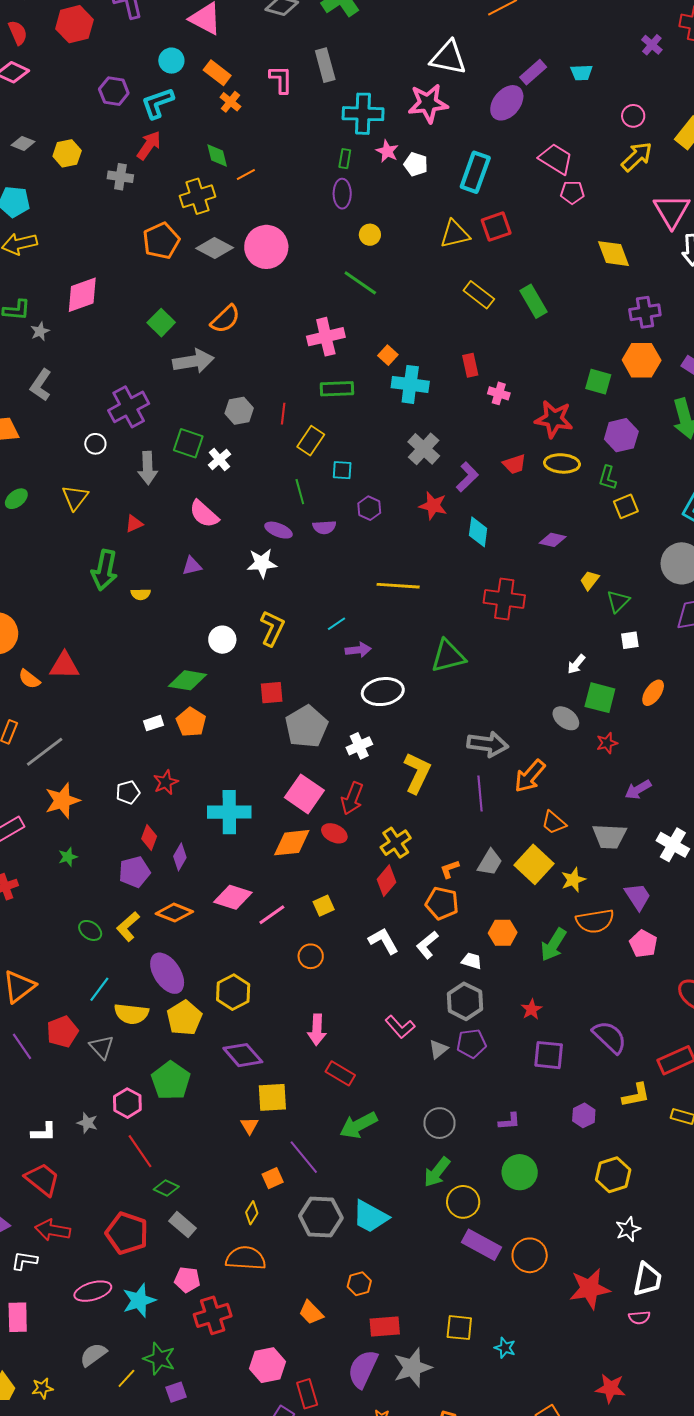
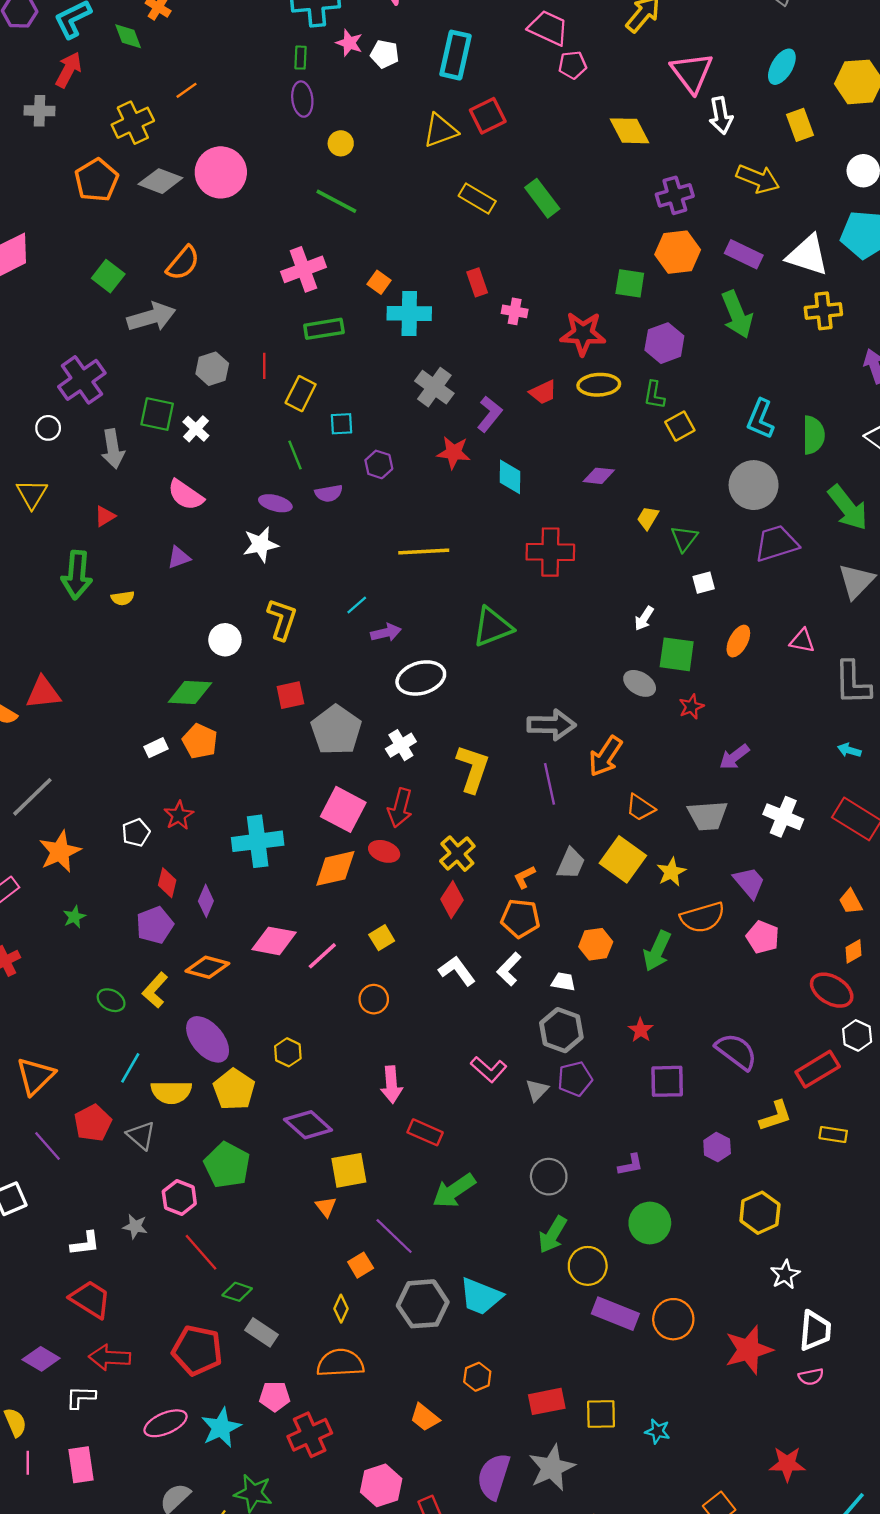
green diamond: (217, 156) -> (128, 36), moved
yellow hexagon: (233, 992) -> (288, 1052), size x0.7
red rectangle: (385, 1327) -> (547, 1401), moved

